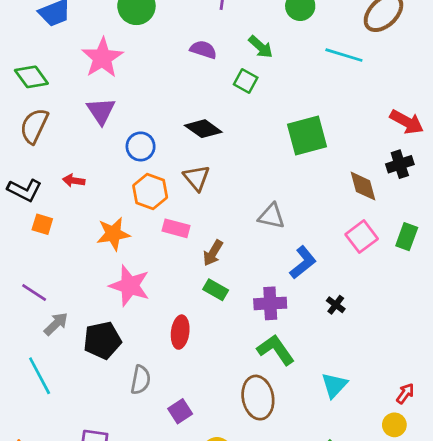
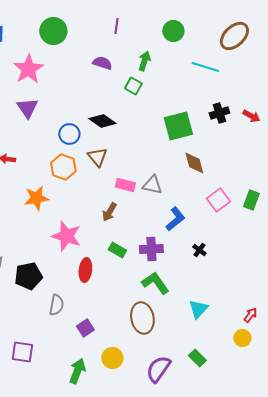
green arrow: (261, 47) -> (144, 61), turned -114
red arrow: (407, 122) -> (251, 116), size x0.7
blue circle: (141, 146) -> (69, 134), moved
black cross: (400, 164) -> (219, 113), moved
brown diamond: (363, 186) -> (194, 163), moved
pink rectangle: (176, 228) -> (125, 185), moved
pink star: (130, 286) -> (66, 236), moved
green rectangle: (216, 290) -> (117, 250), moved

